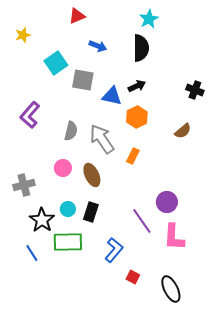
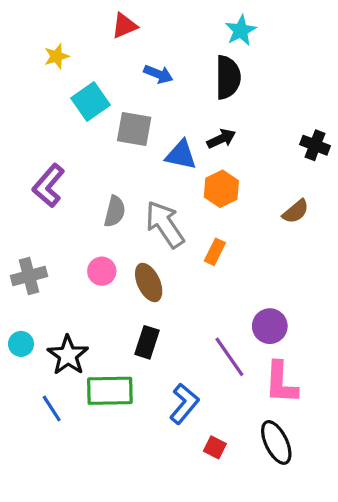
yellow star: (23, 35) -> (57, 56), moved
gray cross: (24, 185) -> (29, 276), moved
cyan circle: (68, 209) -> (21, 344), moved
black ellipse: (171, 289) -> (276, 442), moved

